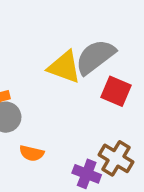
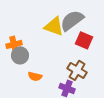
brown cross: (116, 158) -> (77, 70), moved

